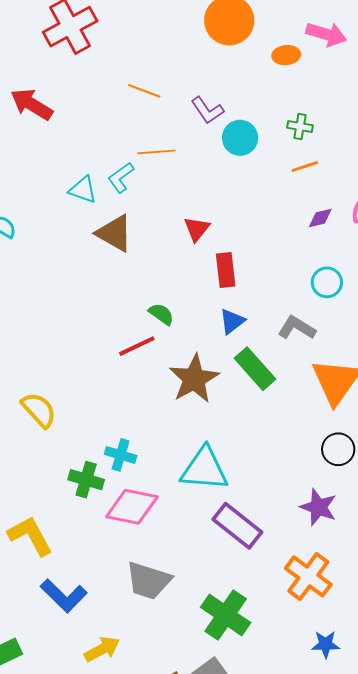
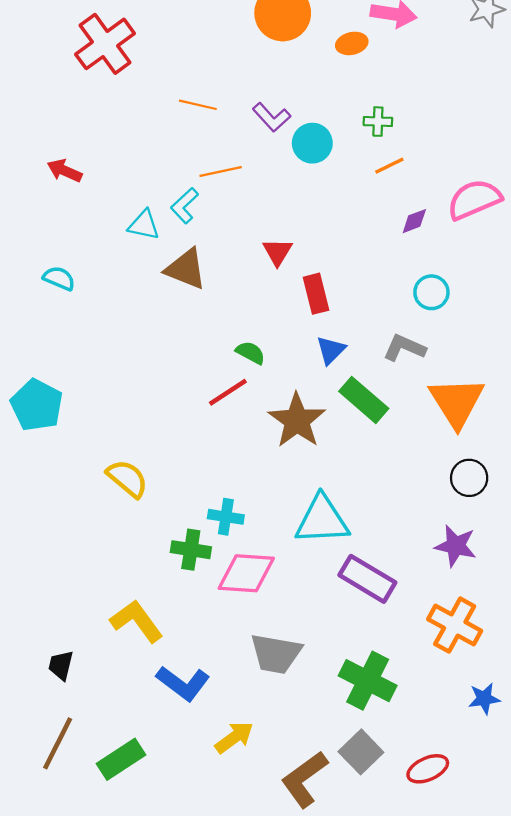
red arrow: (32, 104) -> (65, 171), moved, size x0.7

